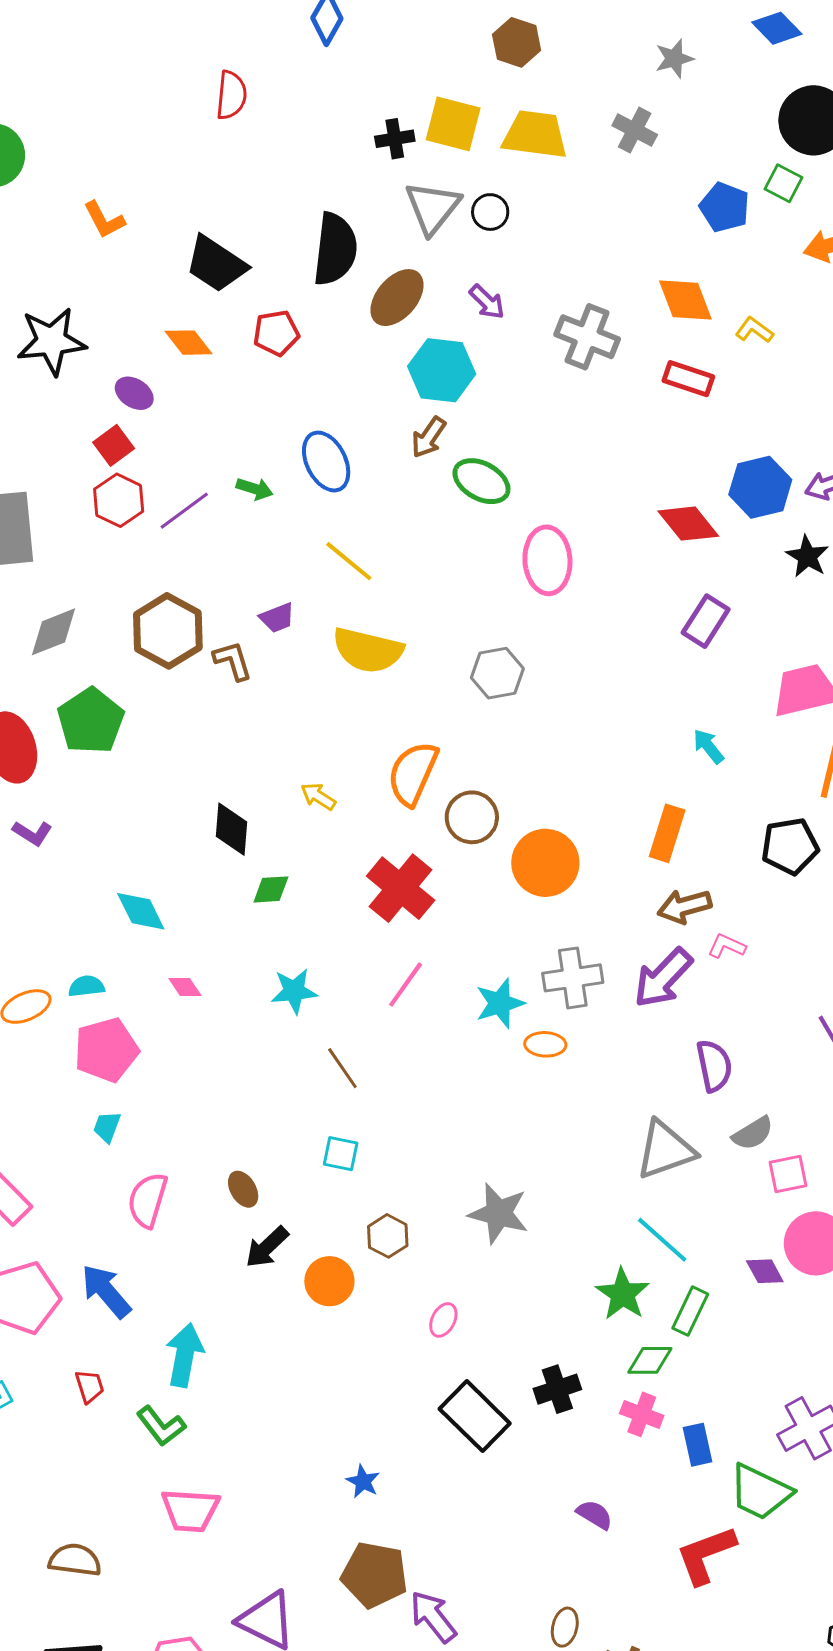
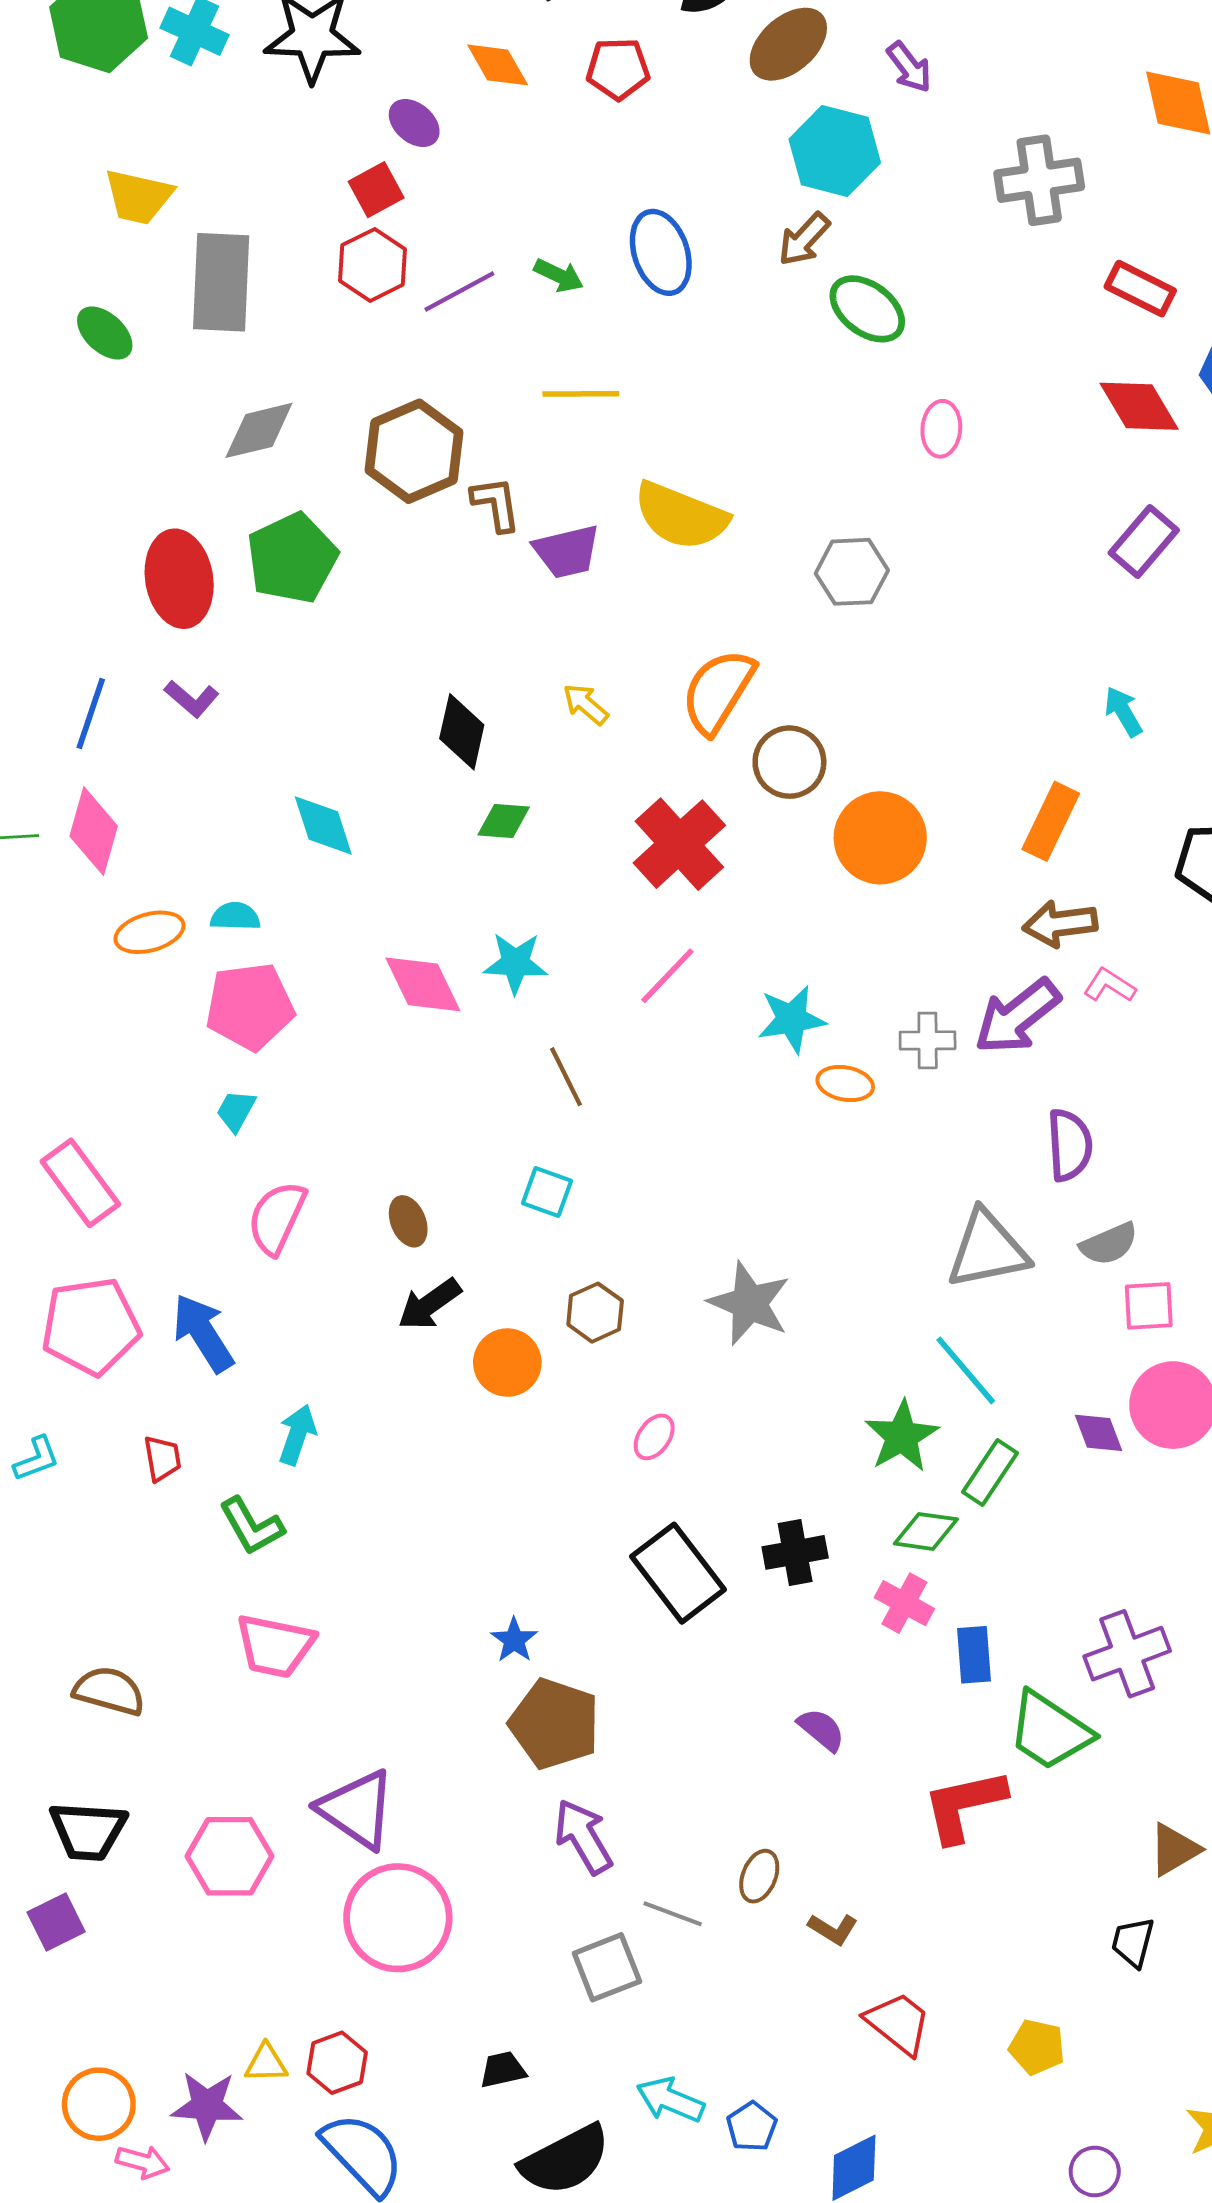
gray cross: (587, 337) -> (1039, 180), moved, turned -38
red rectangle: (688, 379) -> (1140, 289), moved
pink ellipse: (547, 560) -> (941, 429), size x0.6
yellow line: (349, 561) -> (581, 394), moved, turned -48
purple trapezoid: (277, 618) -> (567, 551), moved, size x1.4
gray cross: (573, 978) -> (928, 1040), moved, size x0.7
pink diamond: (185, 987) -> (423, 984), moved, size x1.8
cyan arrow: (185, 1355) -> (297, 1435), size x0.7
brown pentagon: (375, 1575) -> (554, 1724), moved

